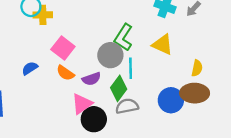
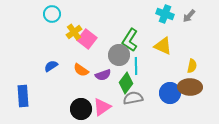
yellow cross: (43, 15) -> (74, 32), moved, turned -35
pink square: (63, 48) -> (87, 39), moved
pink triangle: (82, 104) -> (102, 107), moved
black circle: (94, 119) -> (81, 109), moved

